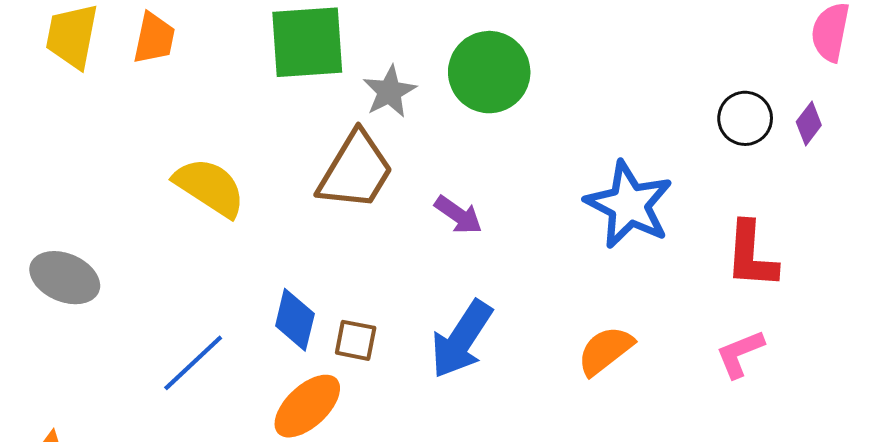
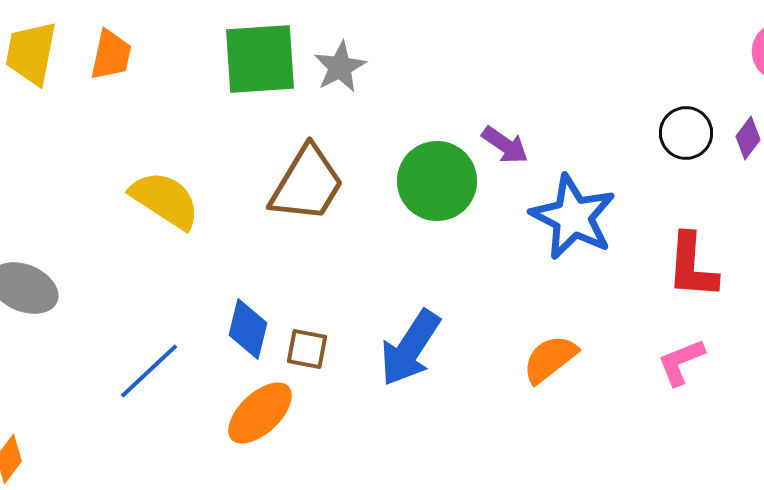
green circle: (489, 72) -> (437, 181), moved
gray star: (390, 92) -> (340, 67), moved
purple arrow: (458, 215) -> (505, 145), moved

